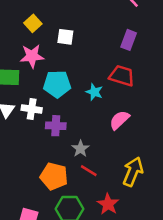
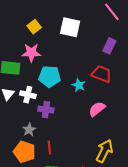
white square: (65, 37) -> (70, 27), moved, size x1.5
gray star: (80, 149) -> (29, 130), moved
red line: (89, 171) -> (49, 147), moved, turned 48
orange pentagon: (54, 176) -> (24, 152), moved

